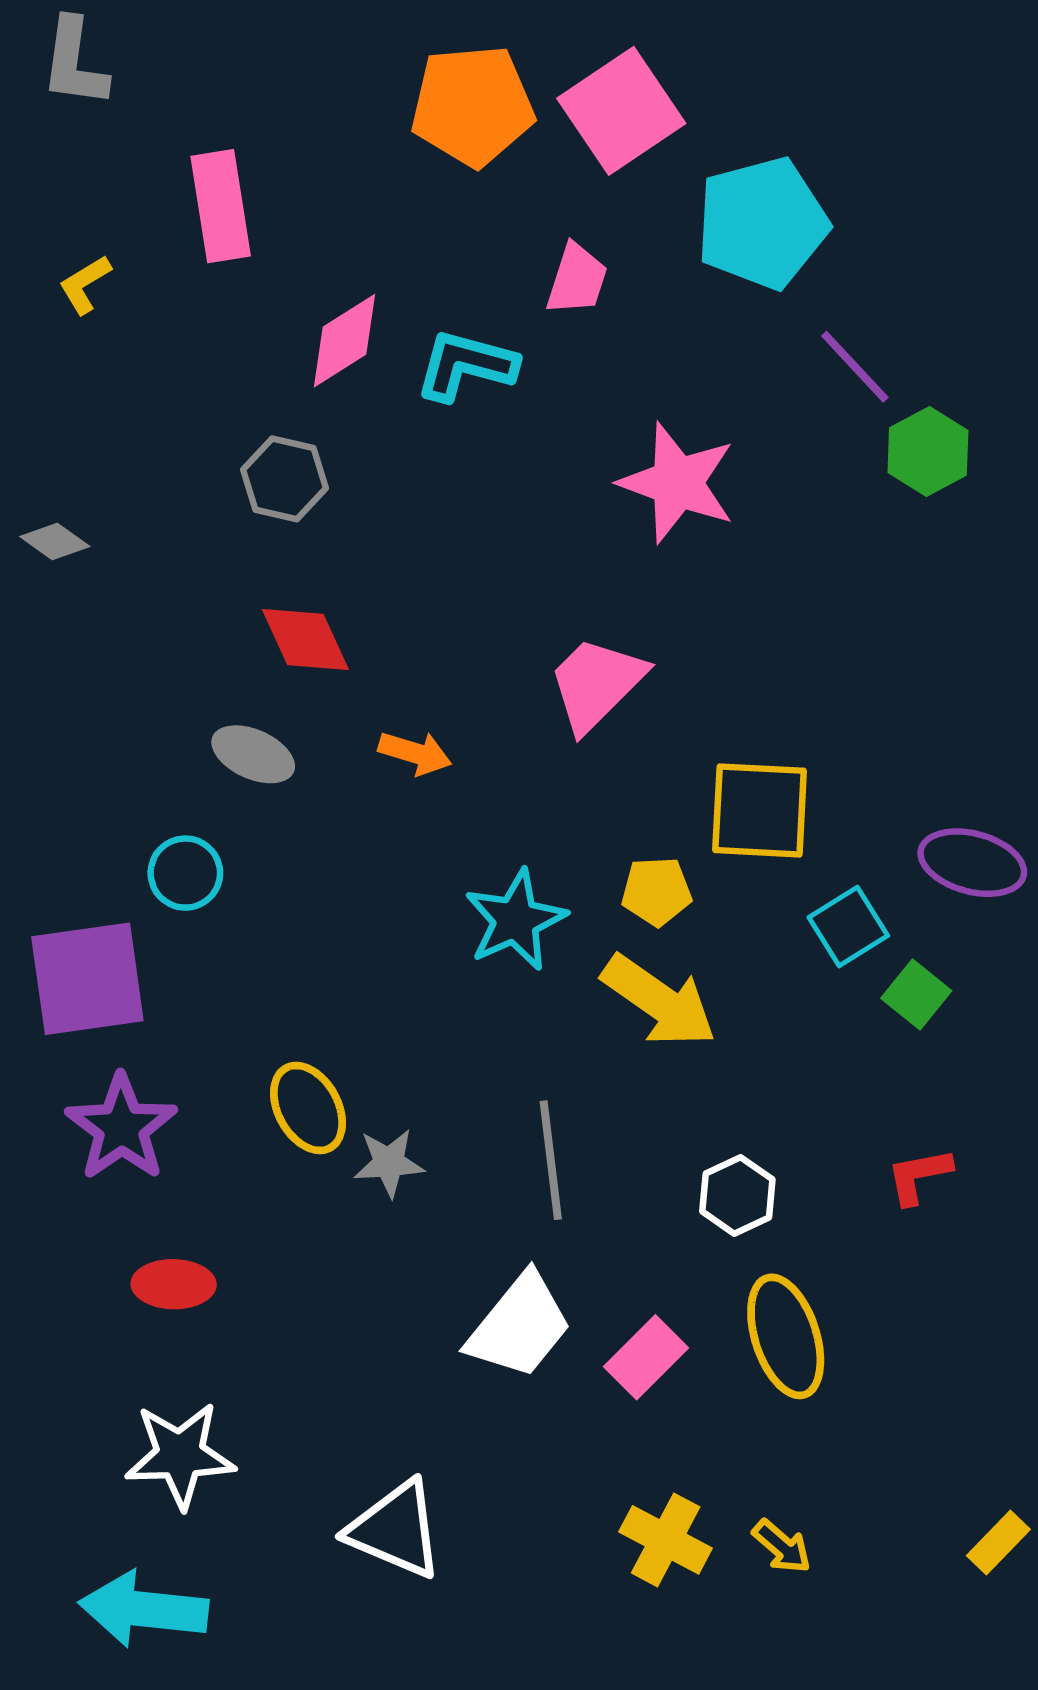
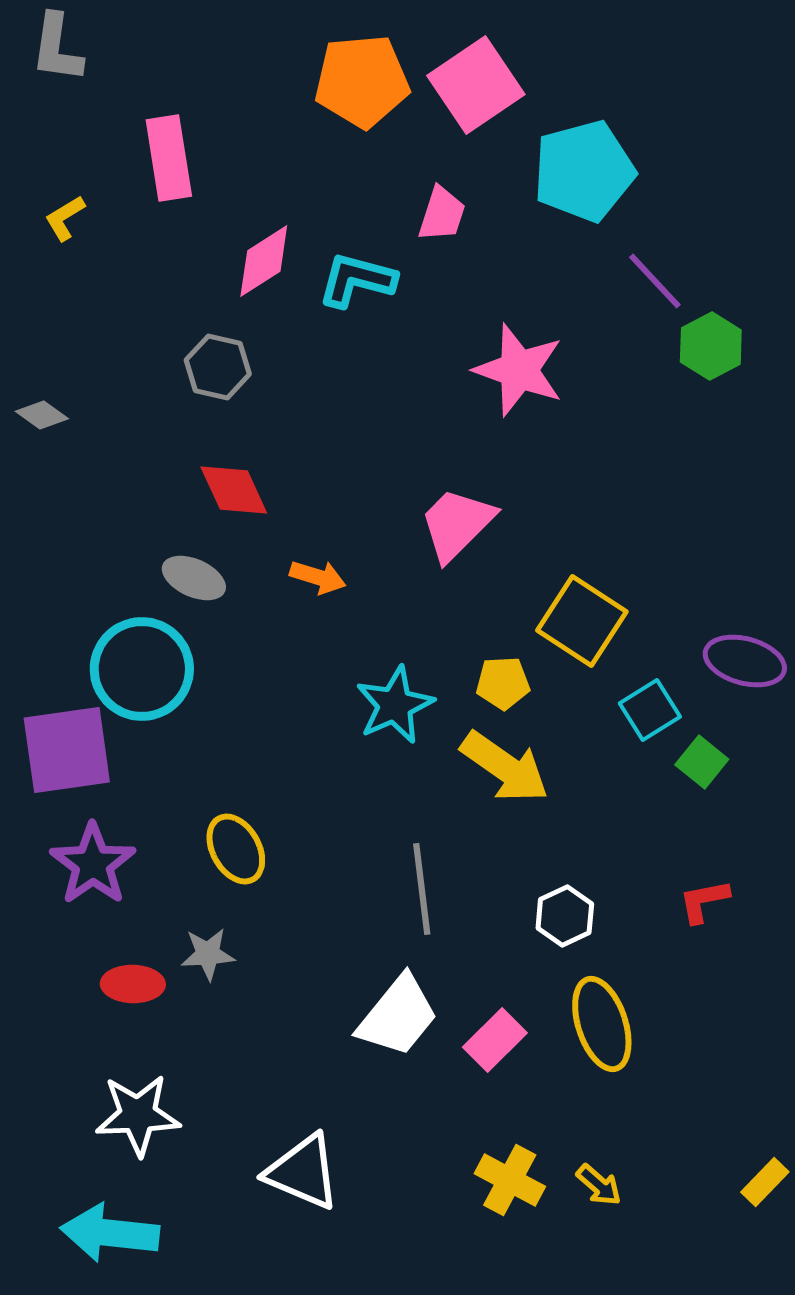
yellow square: (760, 810) -> (582, 621), turned 30
cyan circle: (185, 873) -> (142, 669), size x1.8
gray star: (389, 1163) -> (208, 954), moved

